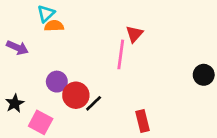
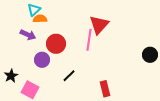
red triangle: (134, 34) -> (99, 25), size x1.5
purple arrow: (17, 48) -> (28, 35), moved
red circle: (76, 95) -> (56, 44), moved

